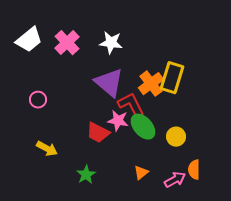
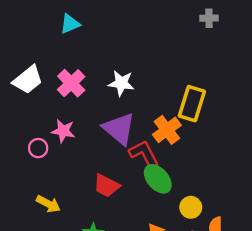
yellow rectangle: (172, 78) -> (192, 104), moved
pink star: (118, 121) -> (63, 131), moved
yellow circle: (176, 137) -> (191, 207), moved

